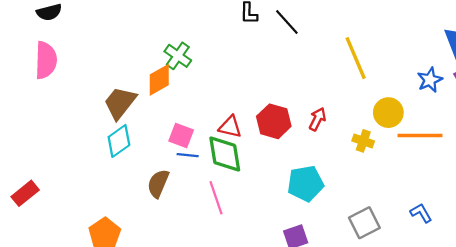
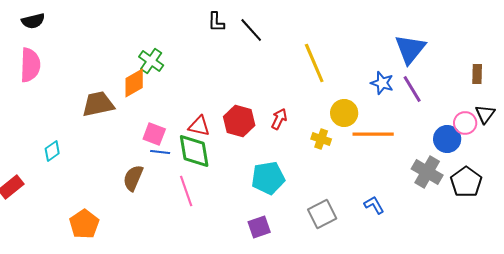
blue star: (430, 80) -> (382, 83), turned -30
brown trapezoid: (120, 103) -> (98, 104), turned 40
cyan diamond: (119, 141) -> (52, 151), moved, size x0.7

